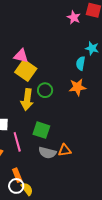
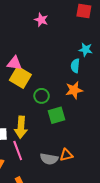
pink star: (74, 17) -> (41, 20), moved
yellow arrow: (27, 100) -> (21, 127), moved
green square: (41, 130) -> (57, 115), moved, turned -30

